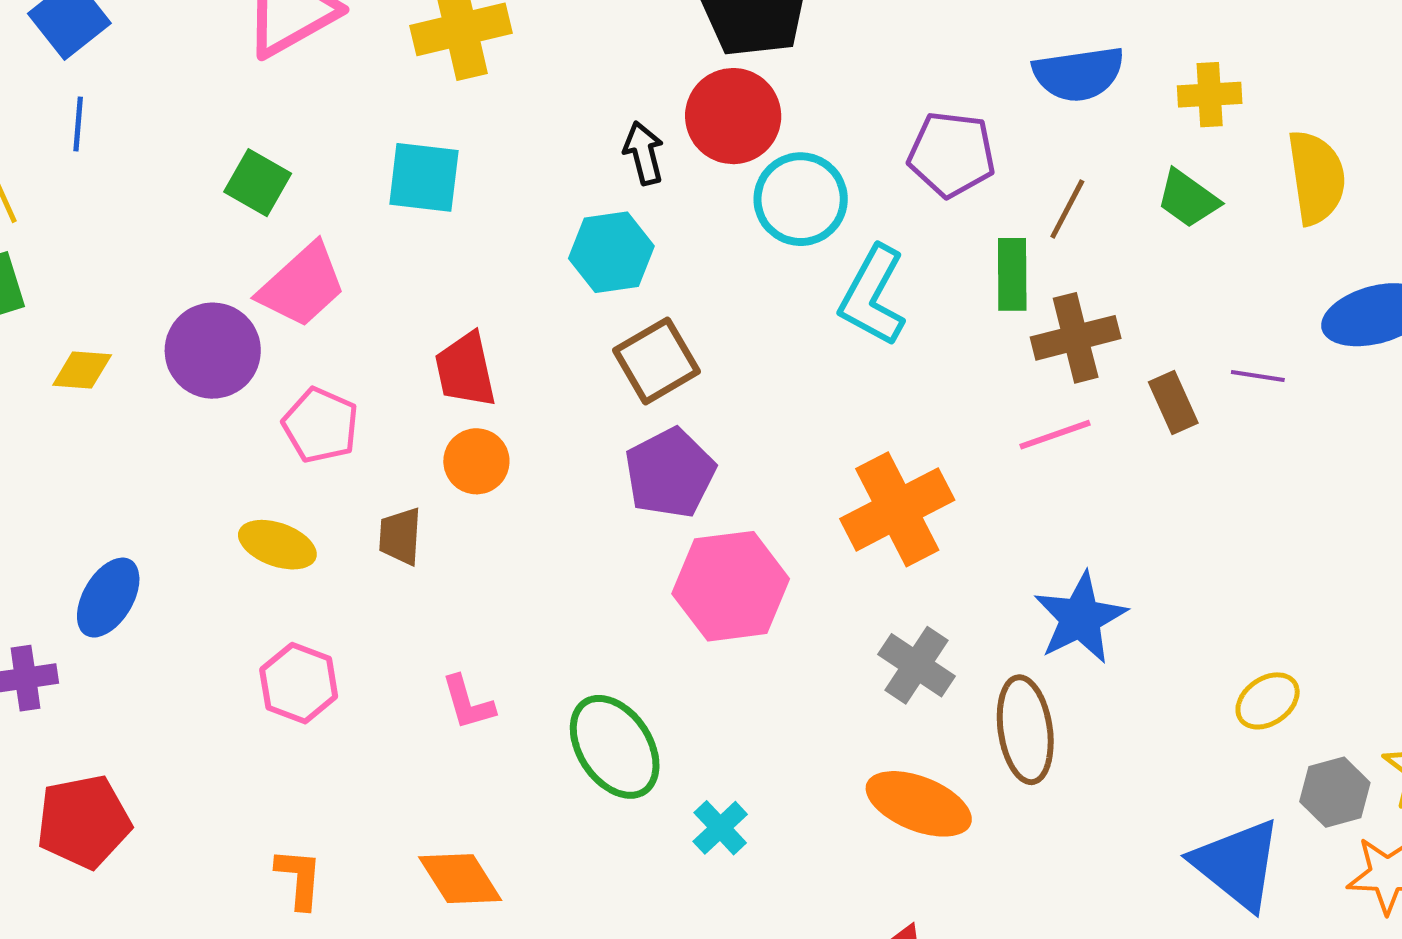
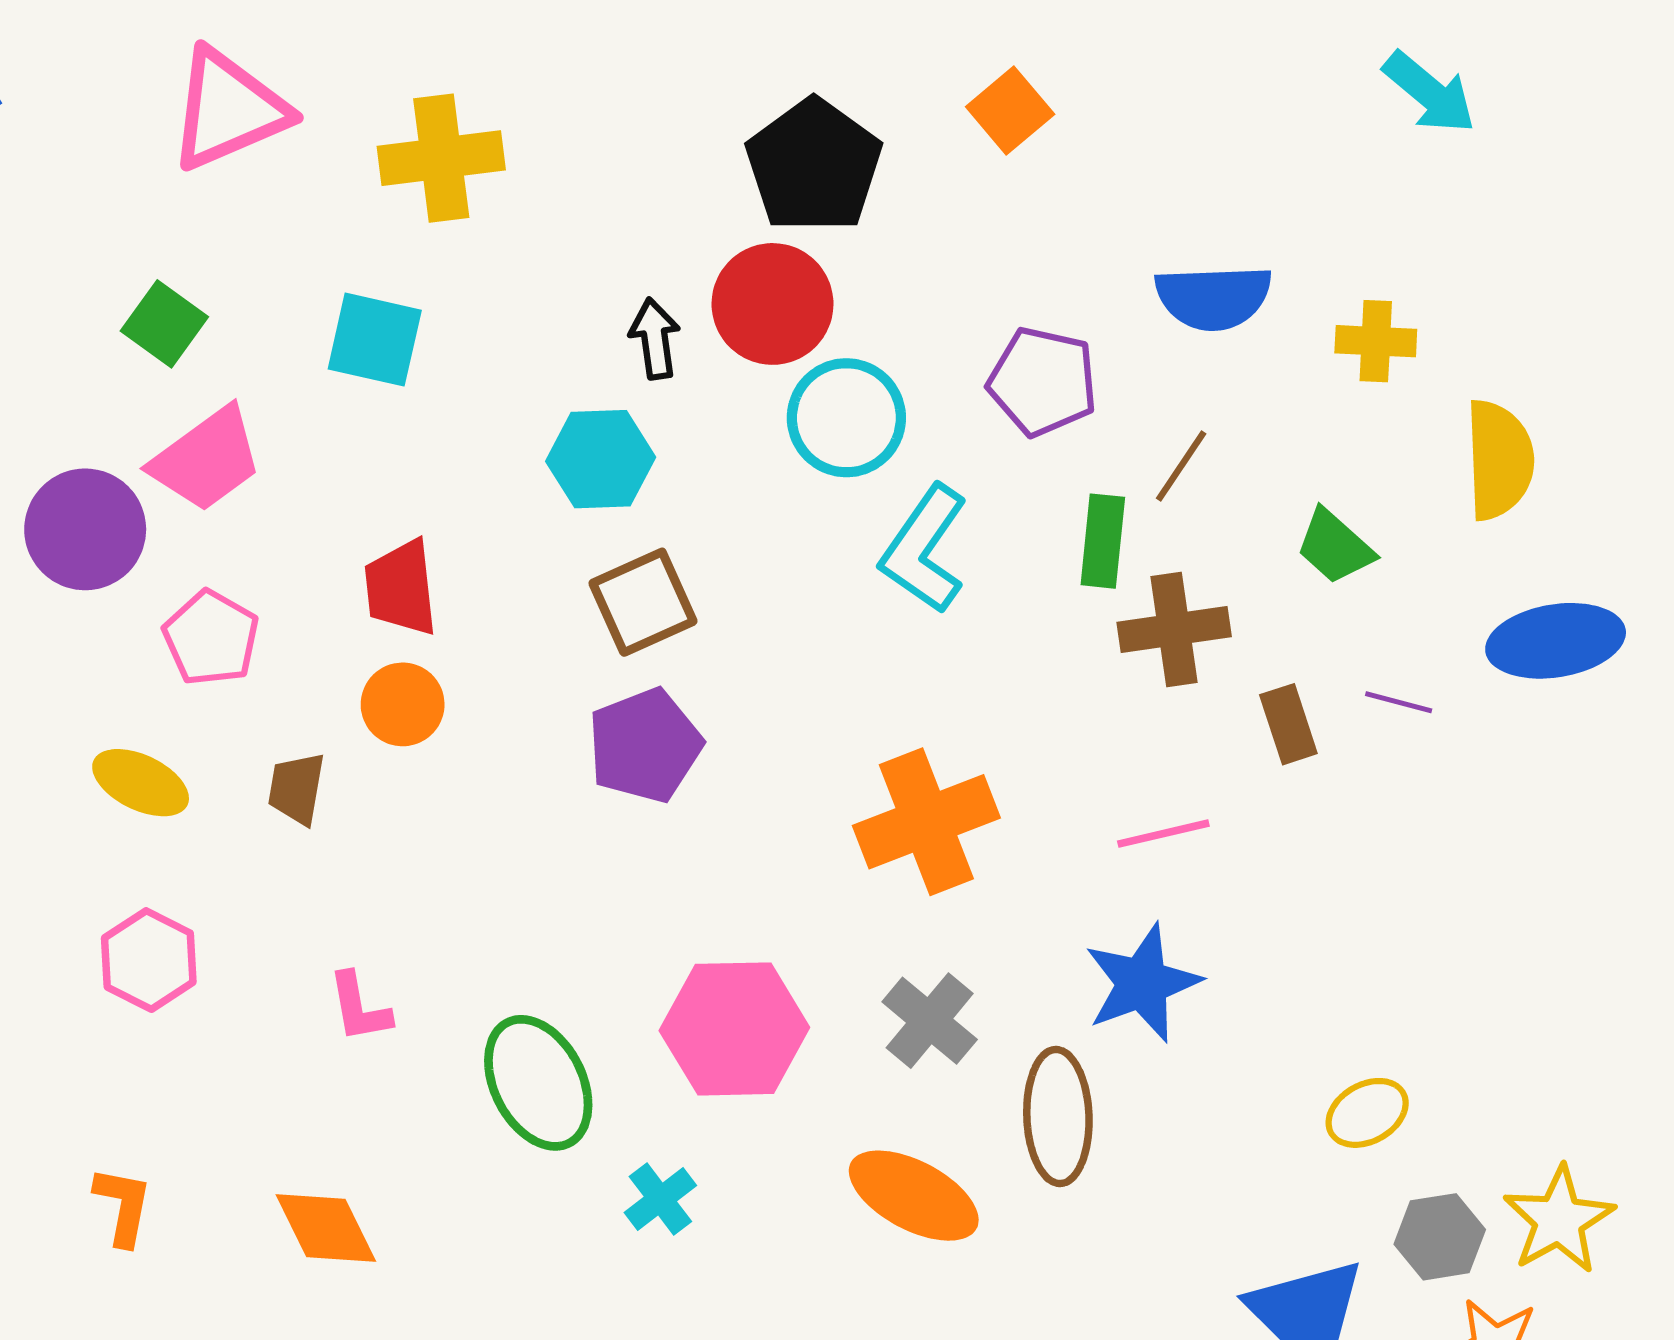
green trapezoid: (1188, 199) -> (1335, 547), moved
pink line: (1055, 435) -> (1163, 834), moved
pink hexagon: (731, 586) -> (734, 1029), moved

